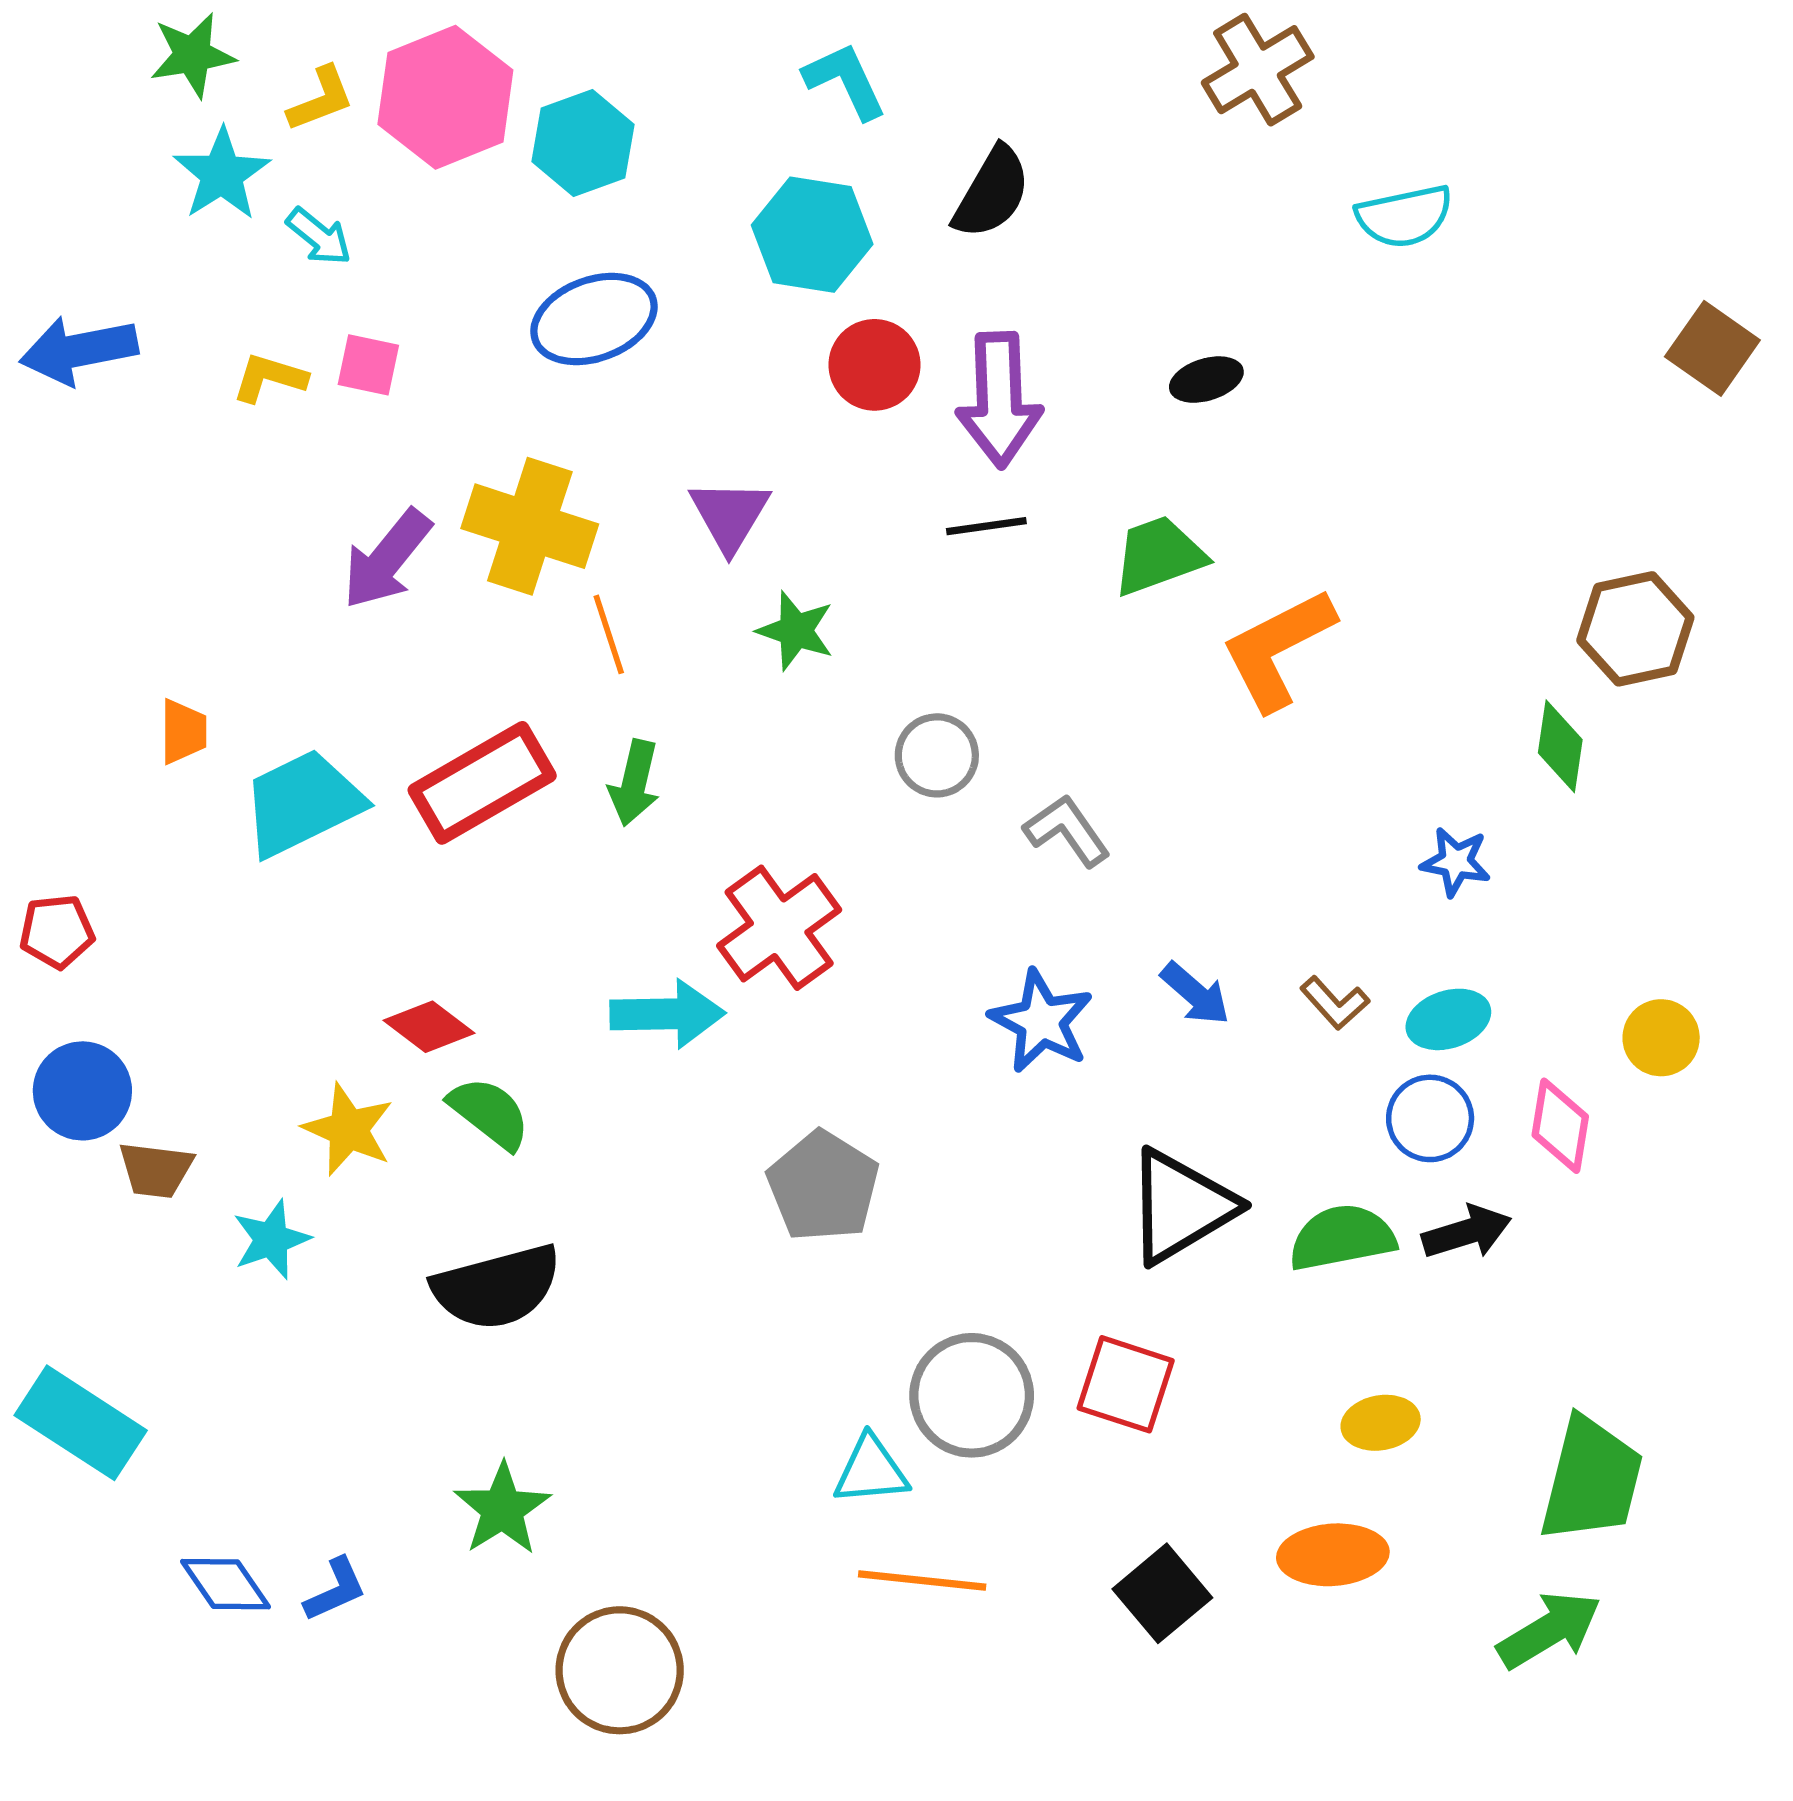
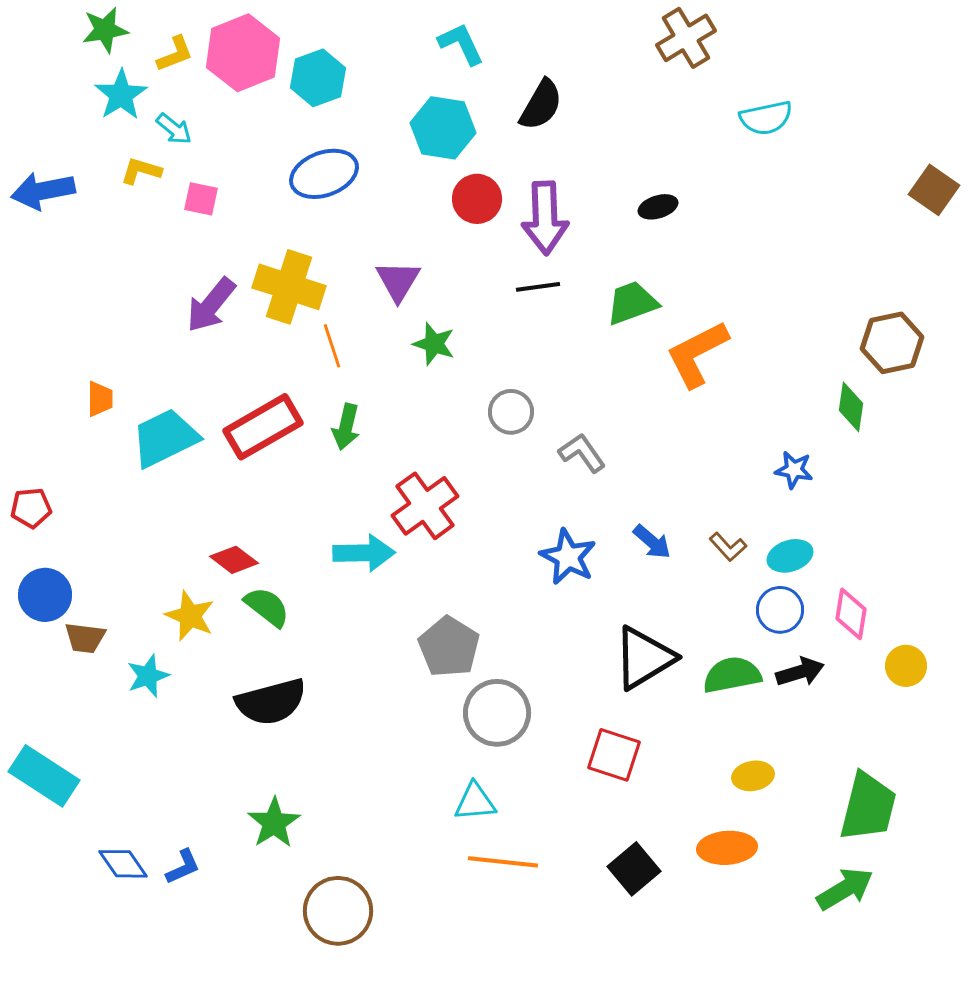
yellow L-shape: (269, 378) -> (141, 171), moved
yellow circle: (1661, 1038) -> (906, 666), moved
gray circle: (972, 1395) -> (497, 713), moved

